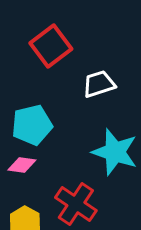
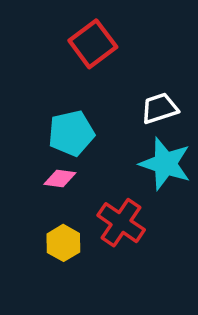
white trapezoid: (99, 84) -> (160, 108), moved

